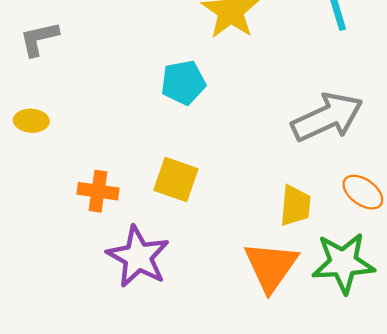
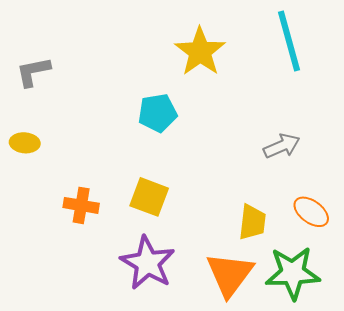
gray arrow: (327, 117) -> (282, 146), size x0.6
purple star: (138, 257) -> (148, 263), moved

